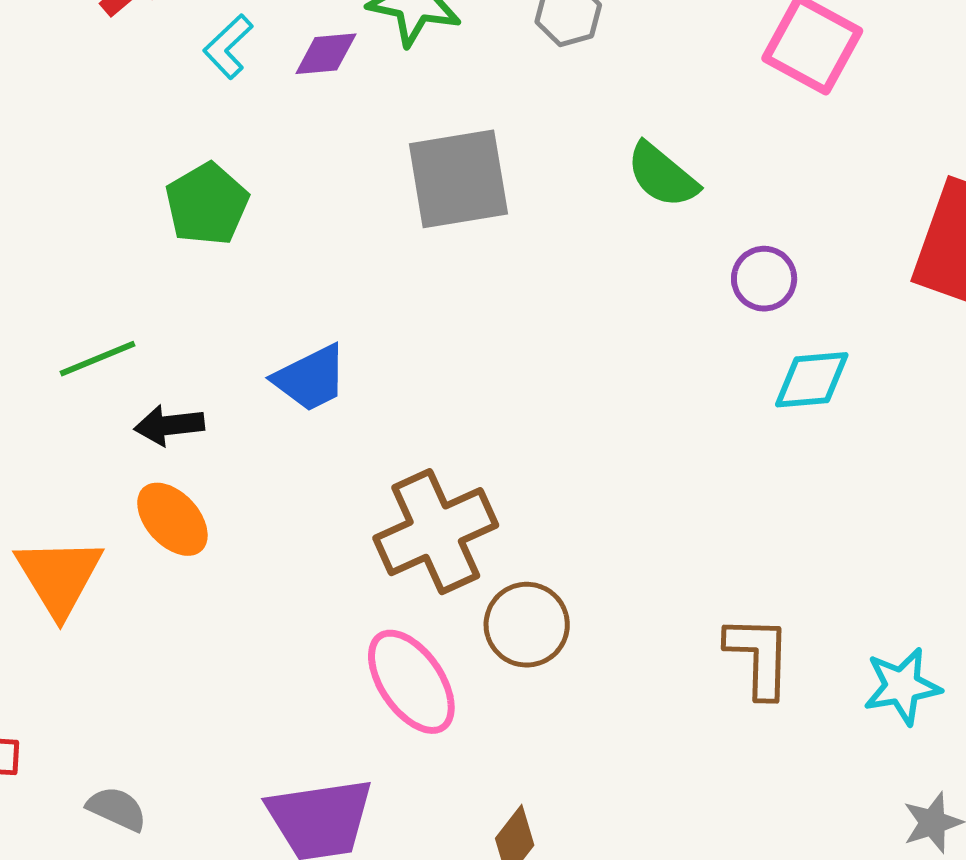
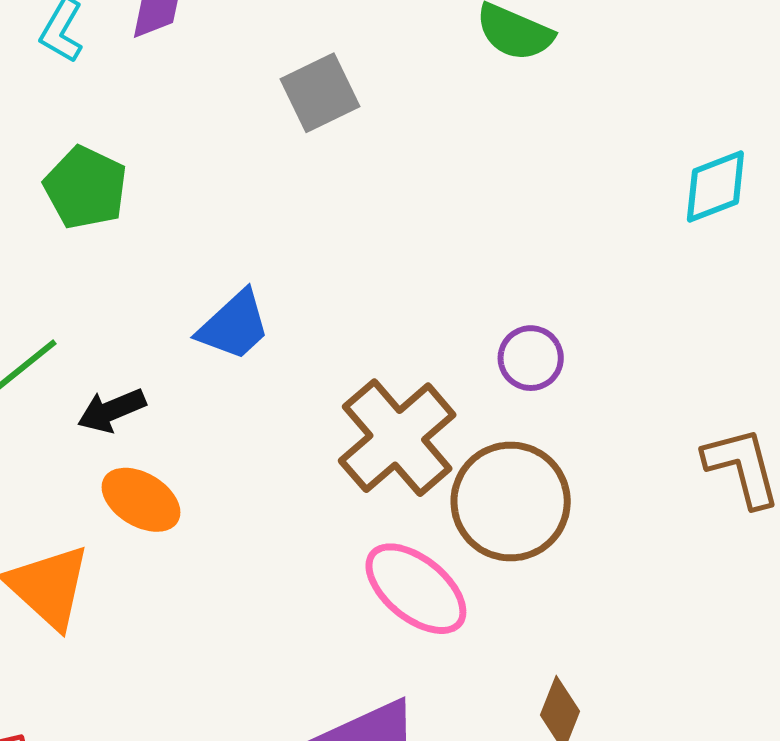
gray square: (458, 179) -> (320, 93), size x0.7
purple circle: (764, 279) -> (531, 358), moved
brown circle: (527, 625) -> (511, 502), size x1.4

